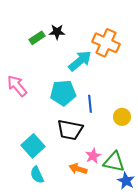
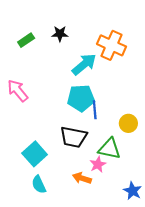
green rectangle: (37, 38) -> (26, 40), moved
cyan pentagon: (63, 93) -> (81, 98), moved
green triangle: (114, 162) -> (109, 149), moved

